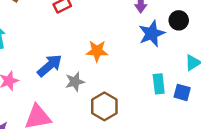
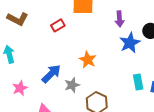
orange star: (97, 51) -> (88, 60), turned 30

